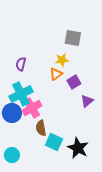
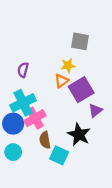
purple square: (74, 82) -> (81, 90), size x1.6
black star: (78, 148) -> (79, 135), moved
cyan circle: (12, 155) -> (13, 152), moved

